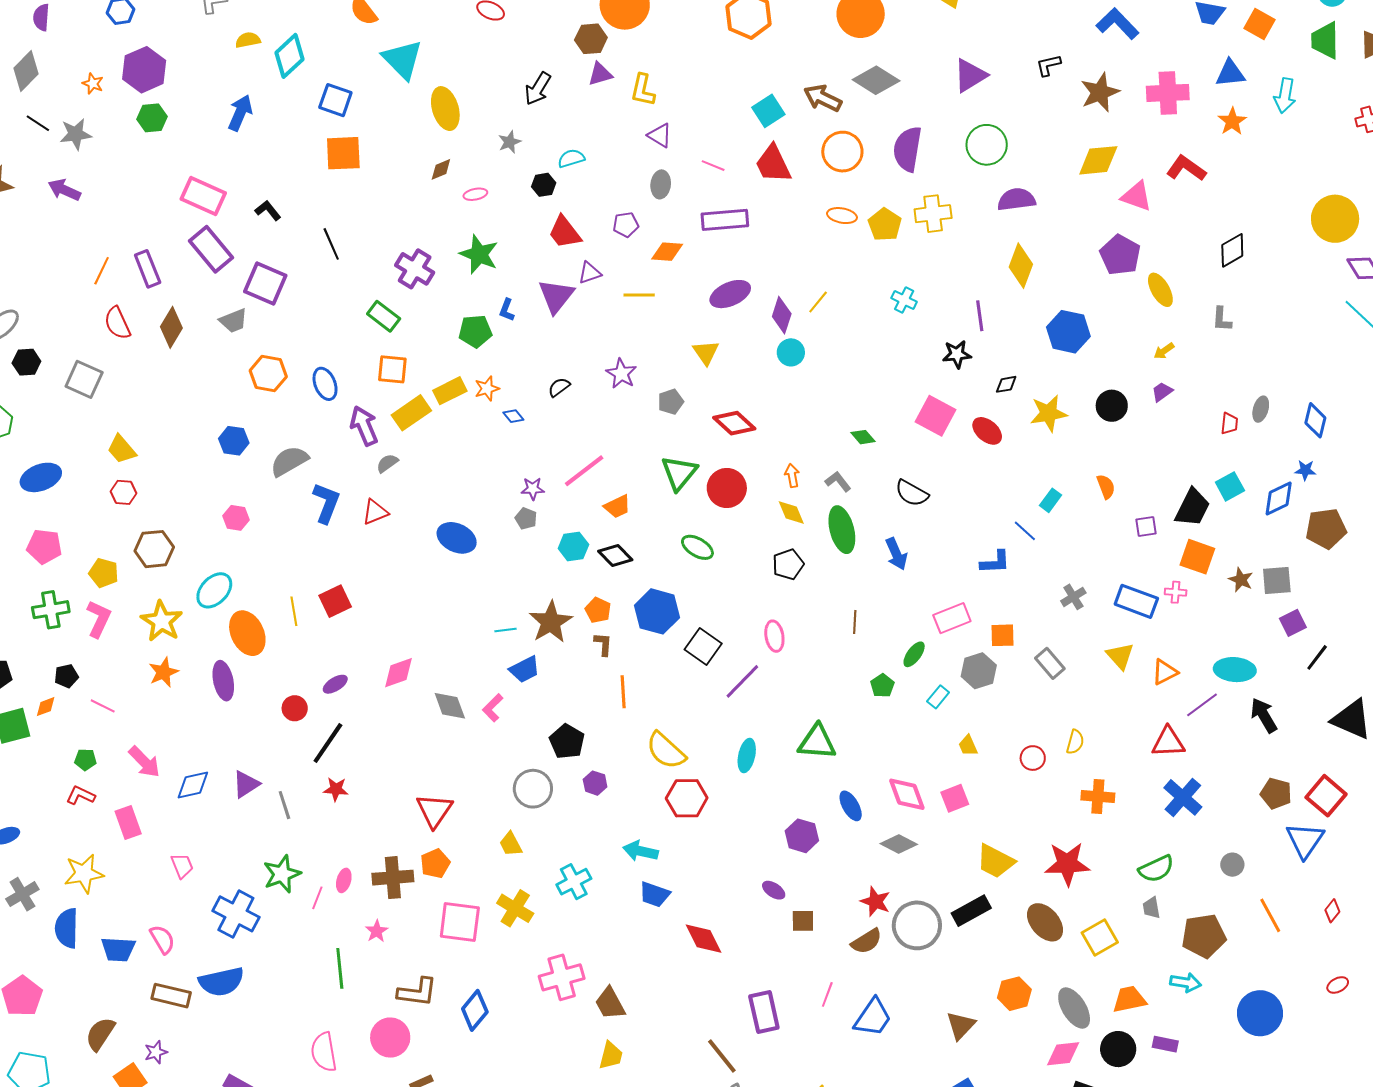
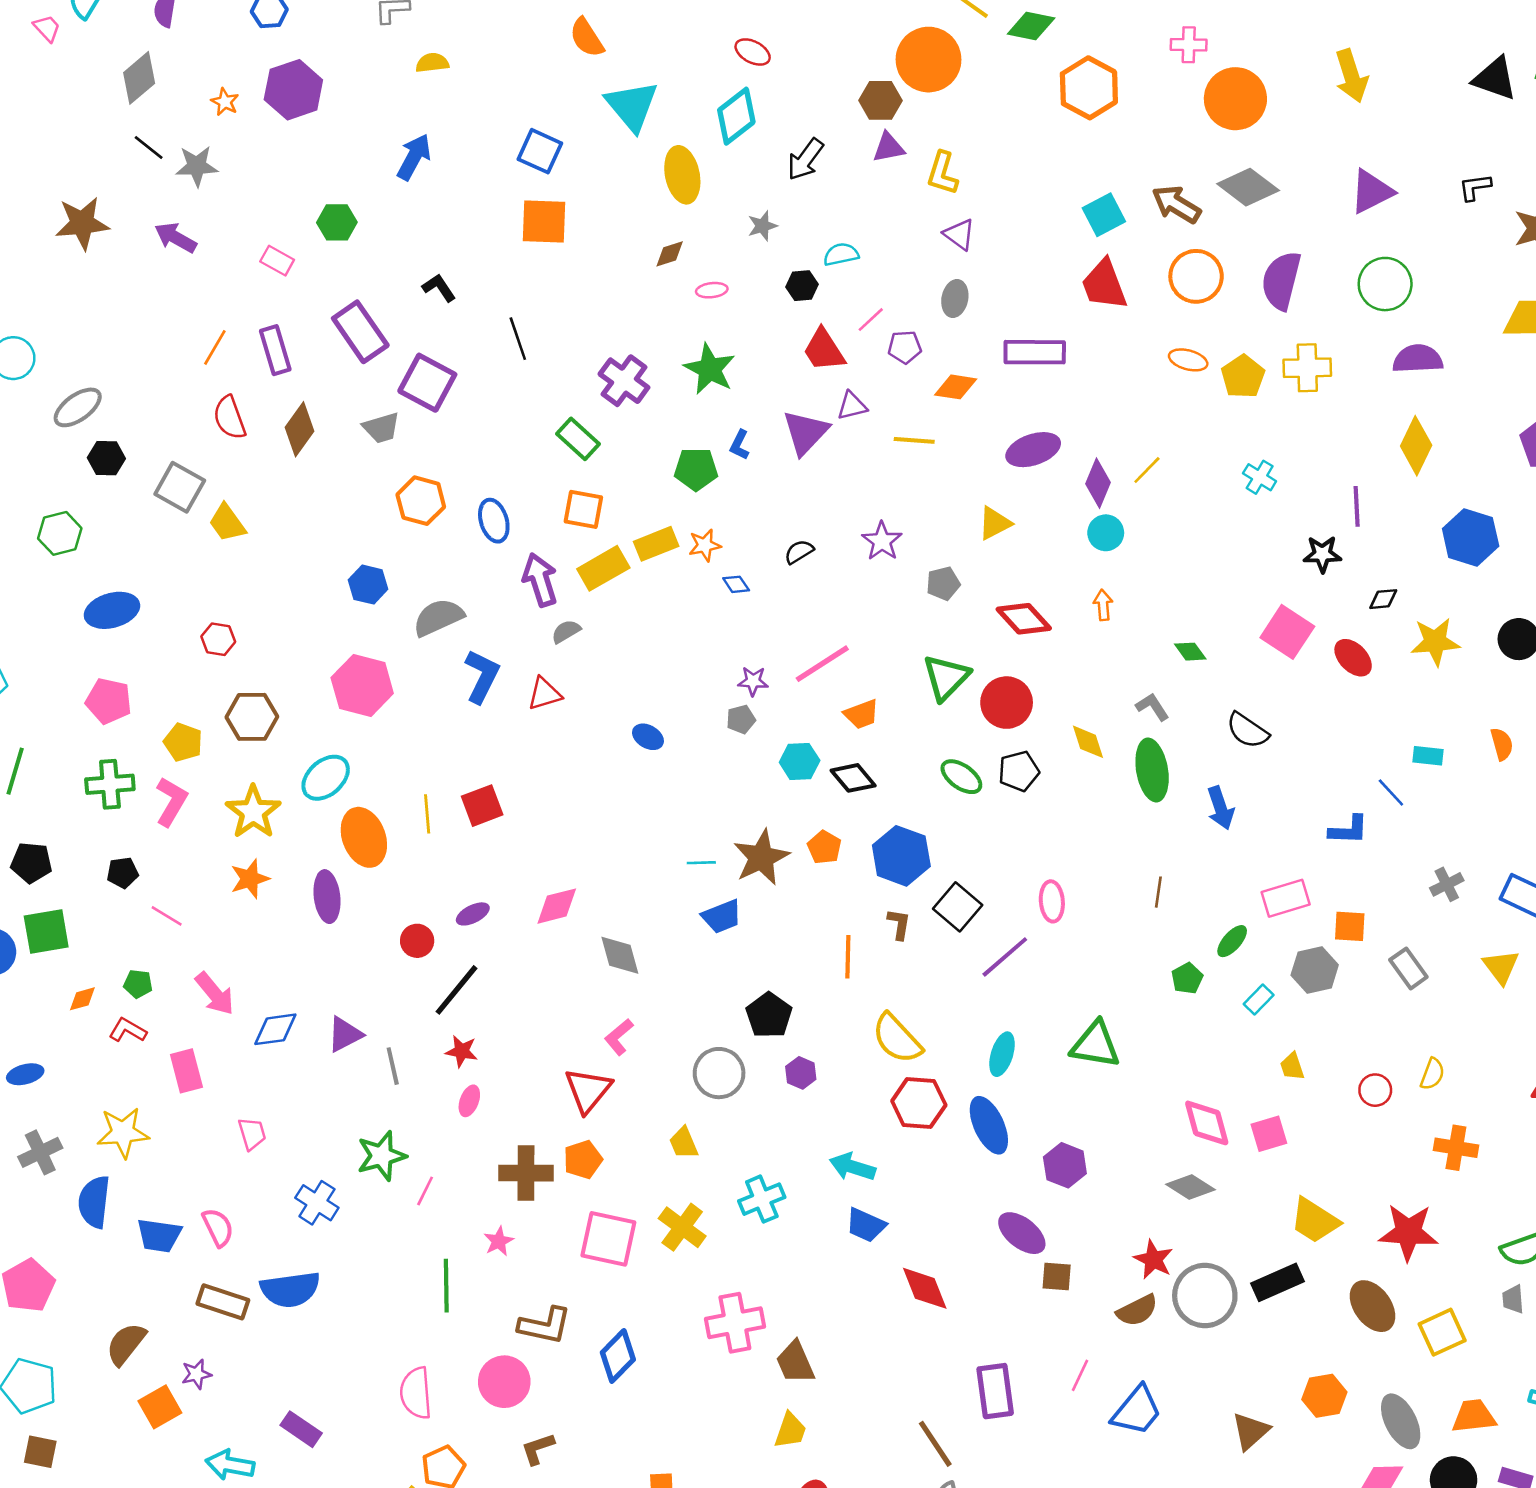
cyan diamond: (289, 56) -> (736, 116), moved
green hexagon: (152, 118) -> (337, 222), moved
pink line: (713, 166) -> (871, 320), moved, turned -70
pink rectangle: (203, 196) -> (277, 261), moved, size x0.6
yellow triangle: (706, 352) -> (995, 523), turned 32
yellow trapezoid: (122, 449) -> (227, 523), moved
orange arrow: (792, 475) -> (1103, 605), moved
cyan rectangle: (1051, 500) -> (1428, 756), turned 55
pink hexagon: (236, 518) -> (362, 685), size x1.8
gray pentagon: (526, 518) -> (741, 719), turned 30
blue ellipse: (457, 538) -> (648, 737), size x0.6
black pentagon: (788, 564) -> (1019, 771), moved
brown L-shape: (603, 644) -> (899, 924), moved
orange diamond: (46, 707) -> (82, 999), moved
pink L-shape: (493, 708) -> (619, 1037), moved
blue ellipse: (851, 806) -> (989, 1125), moved, size x1.4
pink ellipse: (344, 880) -> (469, 1101), moved
purple ellipse: (774, 890) -> (1022, 1233), size x1.6
blue cross: (236, 914) -> (317, 1203), size x0.7

